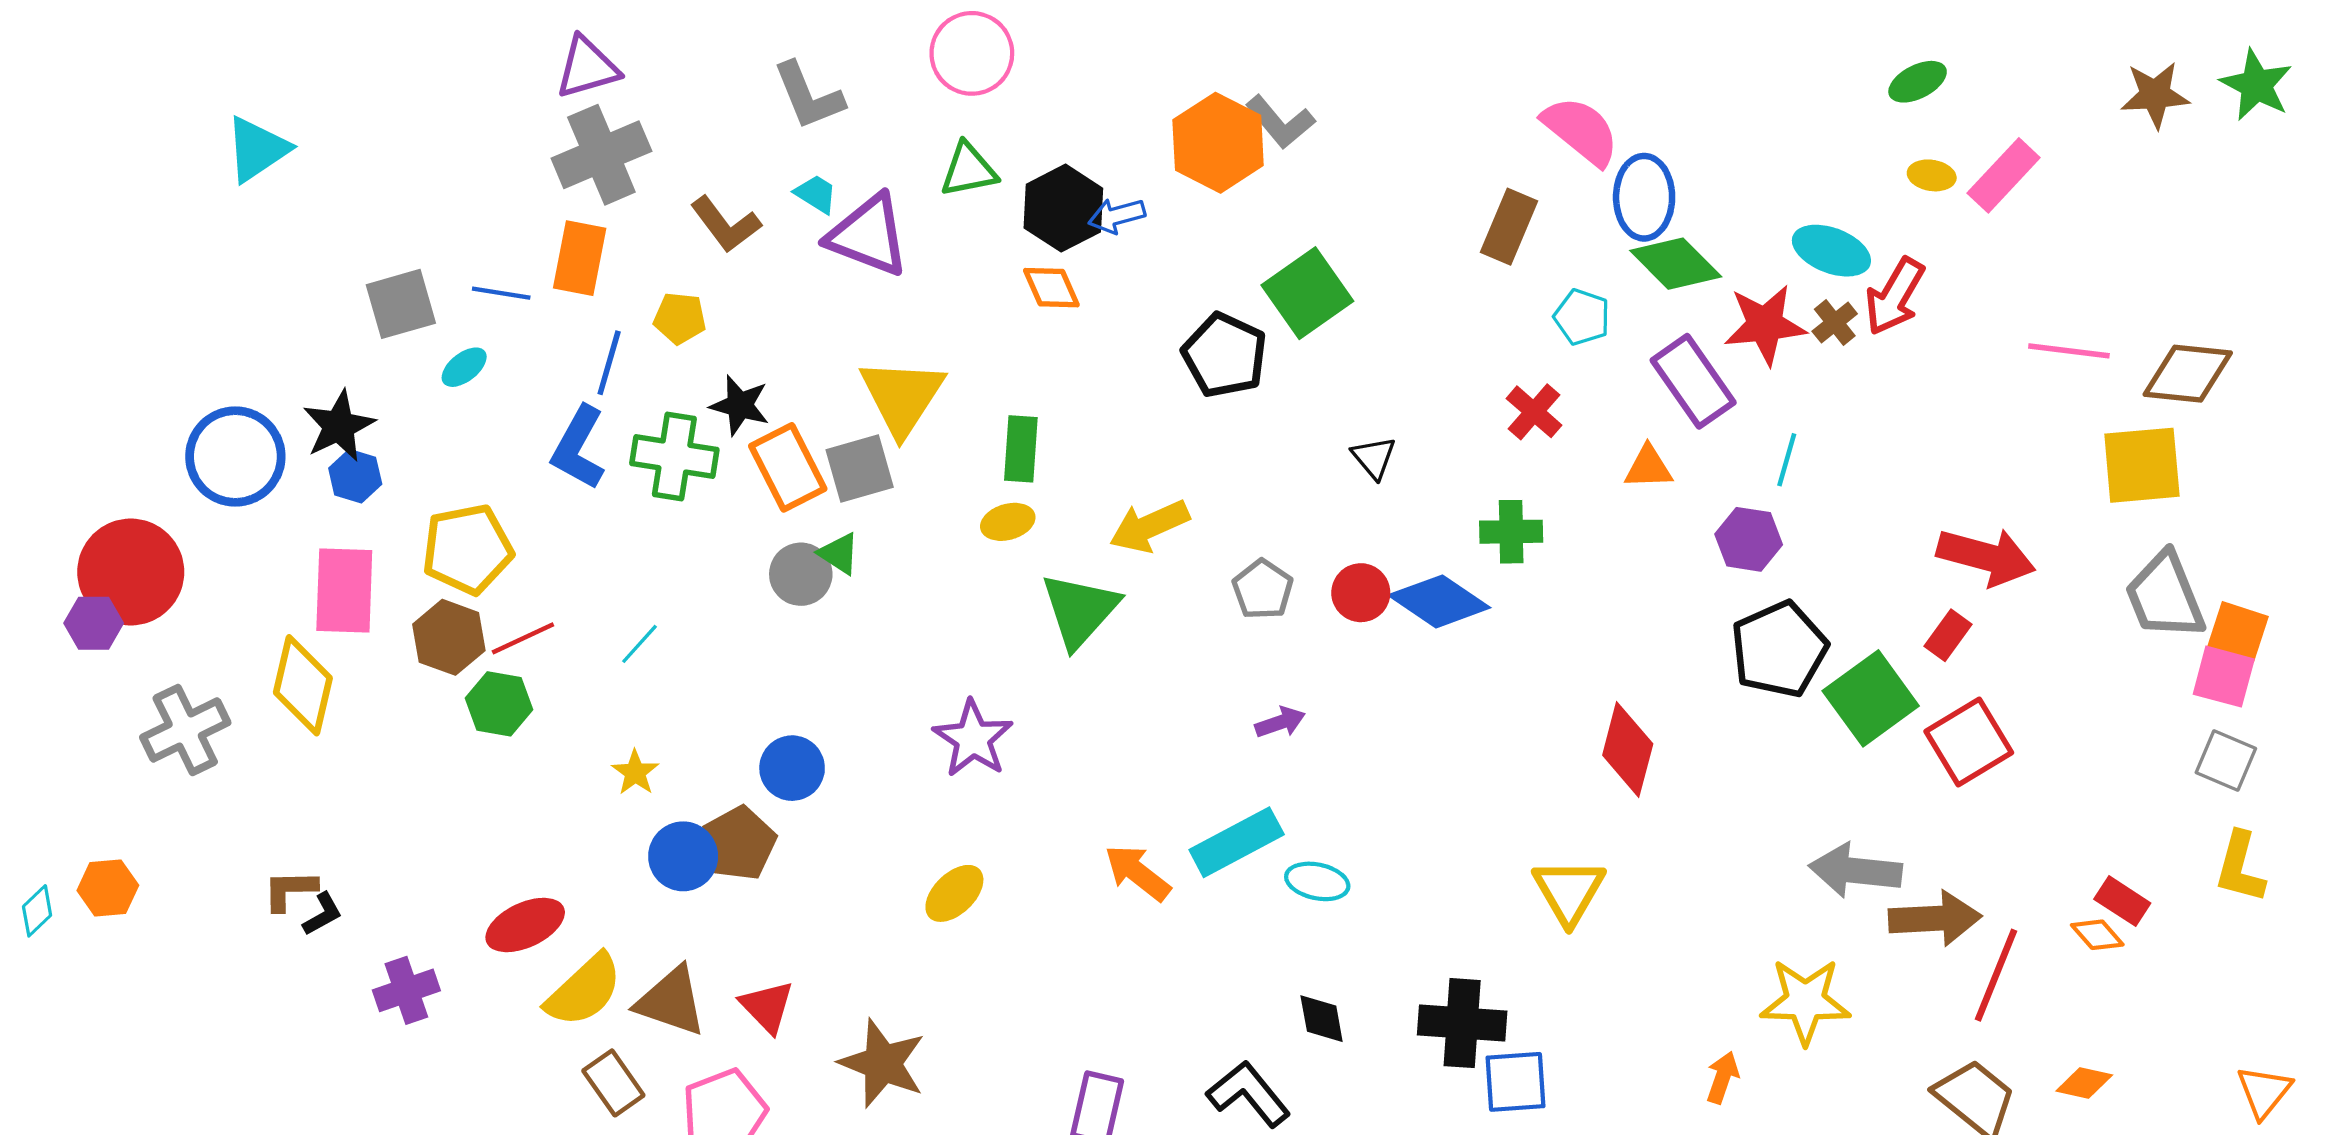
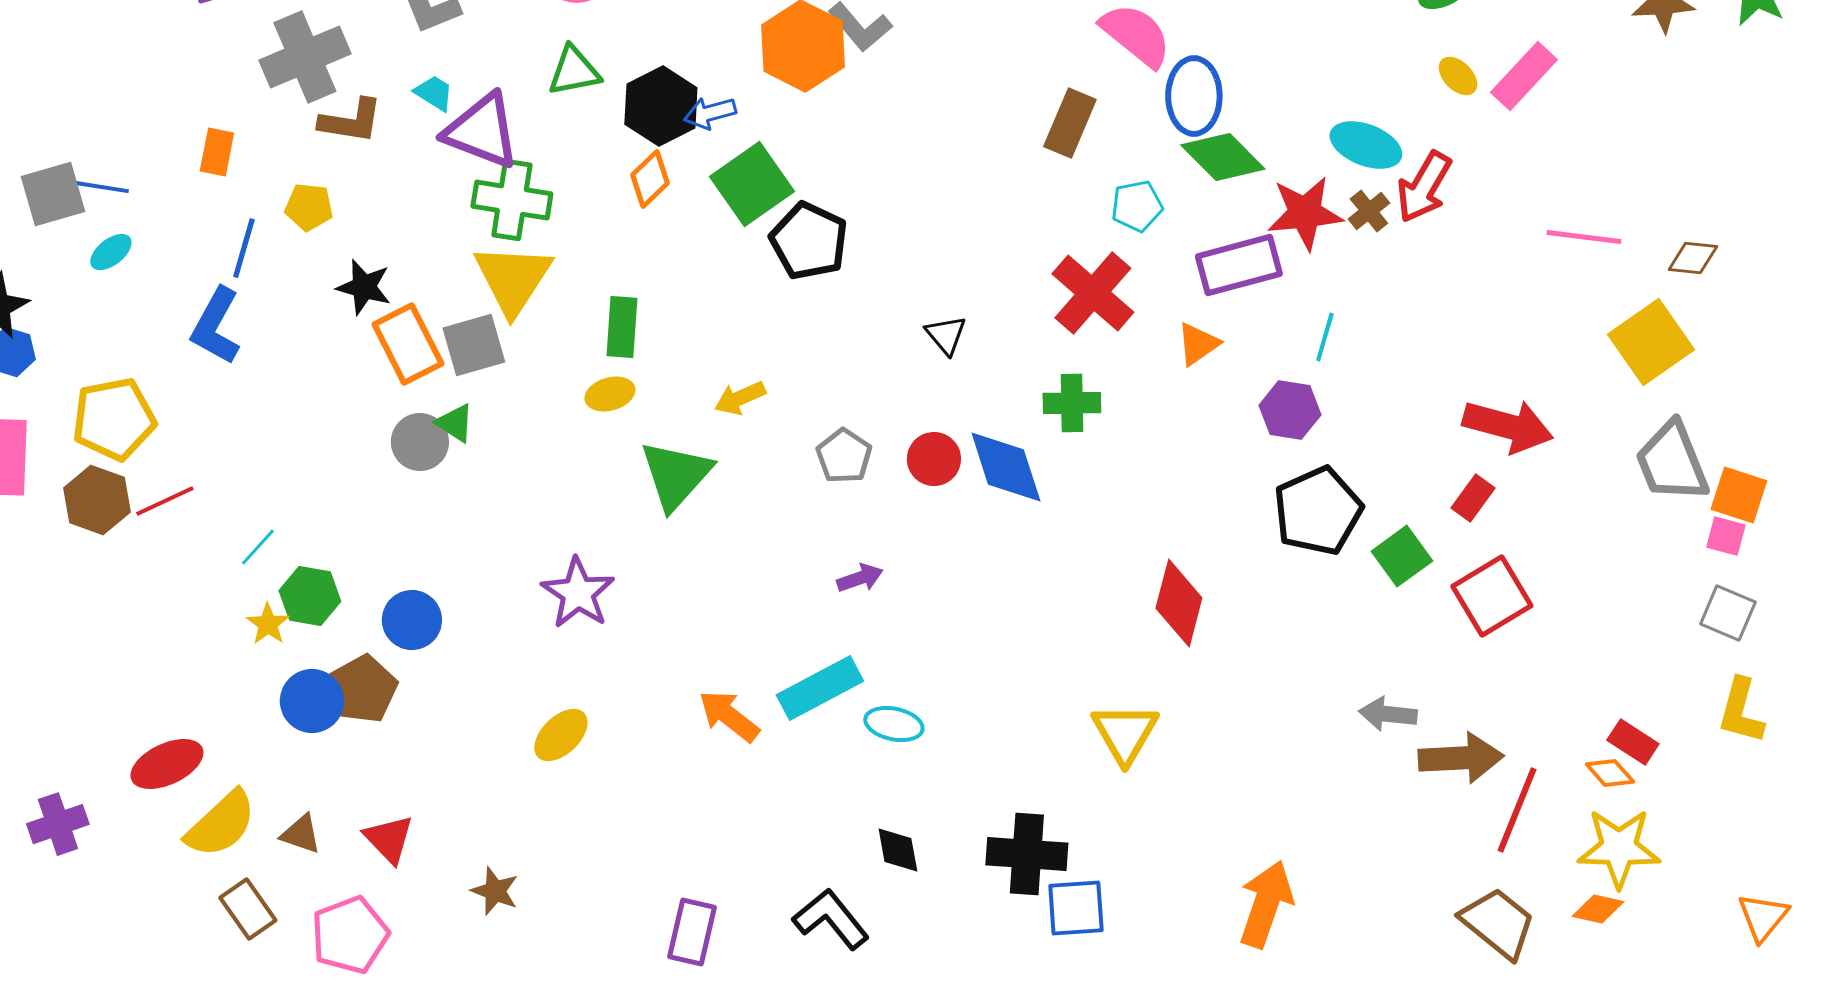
gray cross: (601, 155) -> (305, 57), moved
yellow ellipse: (1932, 175) -> (1458, 76), turned 36
brown L-shape: (726, 224) -> (351, 121), turned -44
orange rectangle: (580, 258) -> (217, 152), size x0.7
orange diamond: (1051, 288) -> (650, 179), turned 70
blue line: (501, 293) -> (102, 187), moved
green square: (1307, 293) -> (752, 184), moved
cyan pentagon: (1582, 317) -> (1137, 206), turned -30
brown diamond: (2188, 374) -> (1693, 258), size x0.6
purple rectangle: (1693, 381) -> (1239, 265), turned -70
red cross: (1534, 412) -> (1093, 293), size x1.6
green cross: (674, 457) -> (512, 200), moved
yellow square: (2142, 465) -> (1651, 342), turned -30
orange triangle: (1648, 467) -> (1198, 344), turned -33
yellow arrow: (1149, 526) -> (740, 398), size x0.7
blue diamond: (1439, 601) -> (1006, 467), turned 38
cyan line: (640, 644) -> (258, 547), moved
pink square: (2224, 677) -> (1726, 536), size x0.7
green square: (1871, 698) -> (1402, 556), size x0.7
green hexagon: (499, 704) -> (310, 596), moved
gray arrow: (1855, 871) -> (1388, 714), size x0.7
brown triangle: (671, 1001) -> (301, 834), size x0.6
yellow star: (1805, 1001) -> (1619, 848), moved
brown star: (882, 1063) -> (495, 891), size x0.6
orange arrow: (1723, 1078) -> (1266, 904), size x1.8

